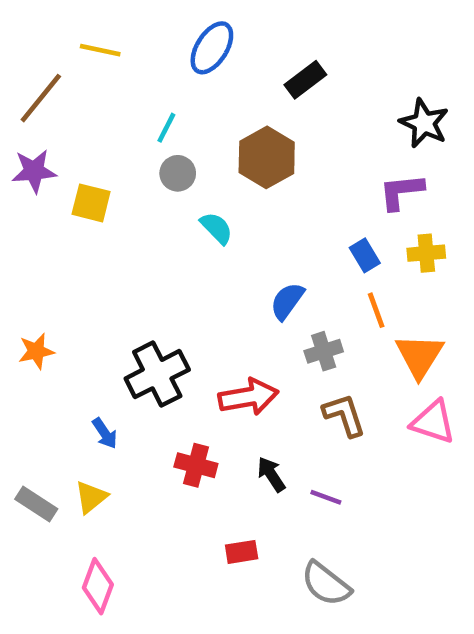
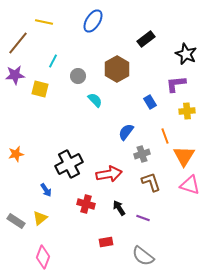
black rectangle: (305, 80) -> (146, 39), moved
cyan line: (166, 128) -> (53, 61), moved
blue rectangle: (365, 255) -> (150, 102), moved

